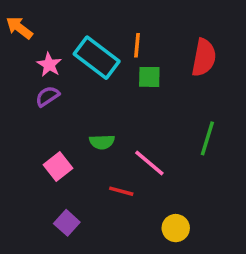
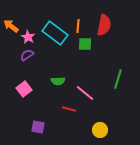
orange arrow: (19, 28) -> (11, 26), moved
red semicircle: (204, 58) -> (104, 25), moved
pink square: (58, 167) -> (24, 89), moved
purple square: (67, 223) -> (38, 127), turned -32

